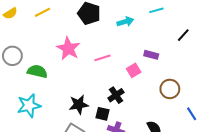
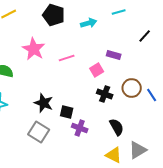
black cross: (116, 95) -> (105, 94), moved, turned -35
black star: (79, 104) -> (44, 103), turned 30
blue line: (192, 114) -> (152, 95), moved

